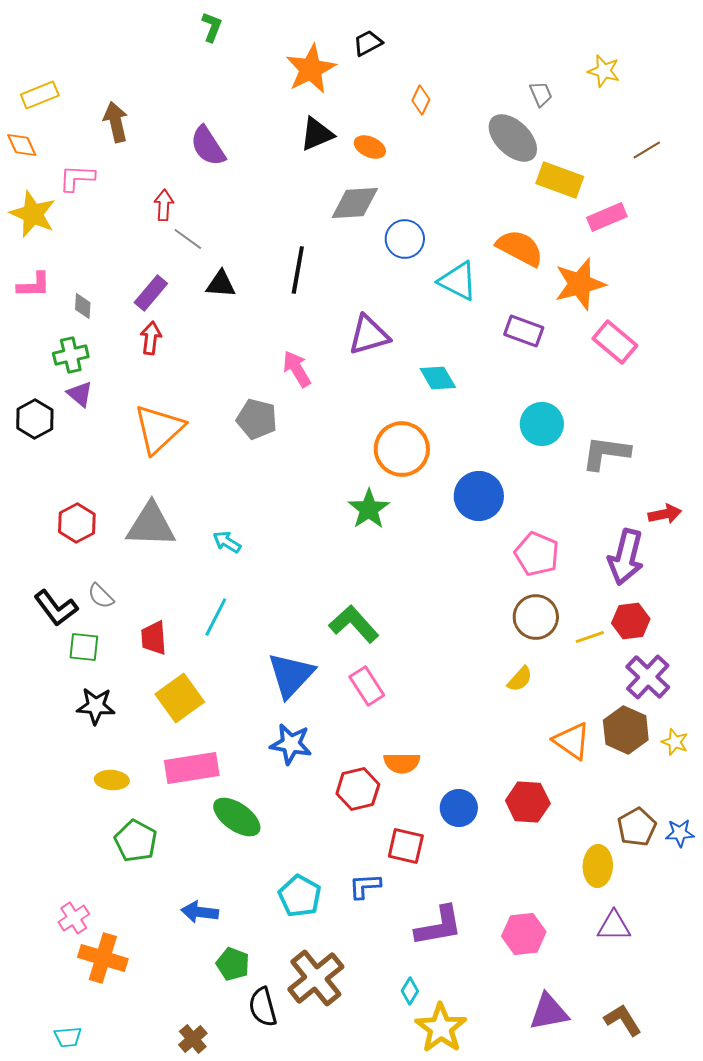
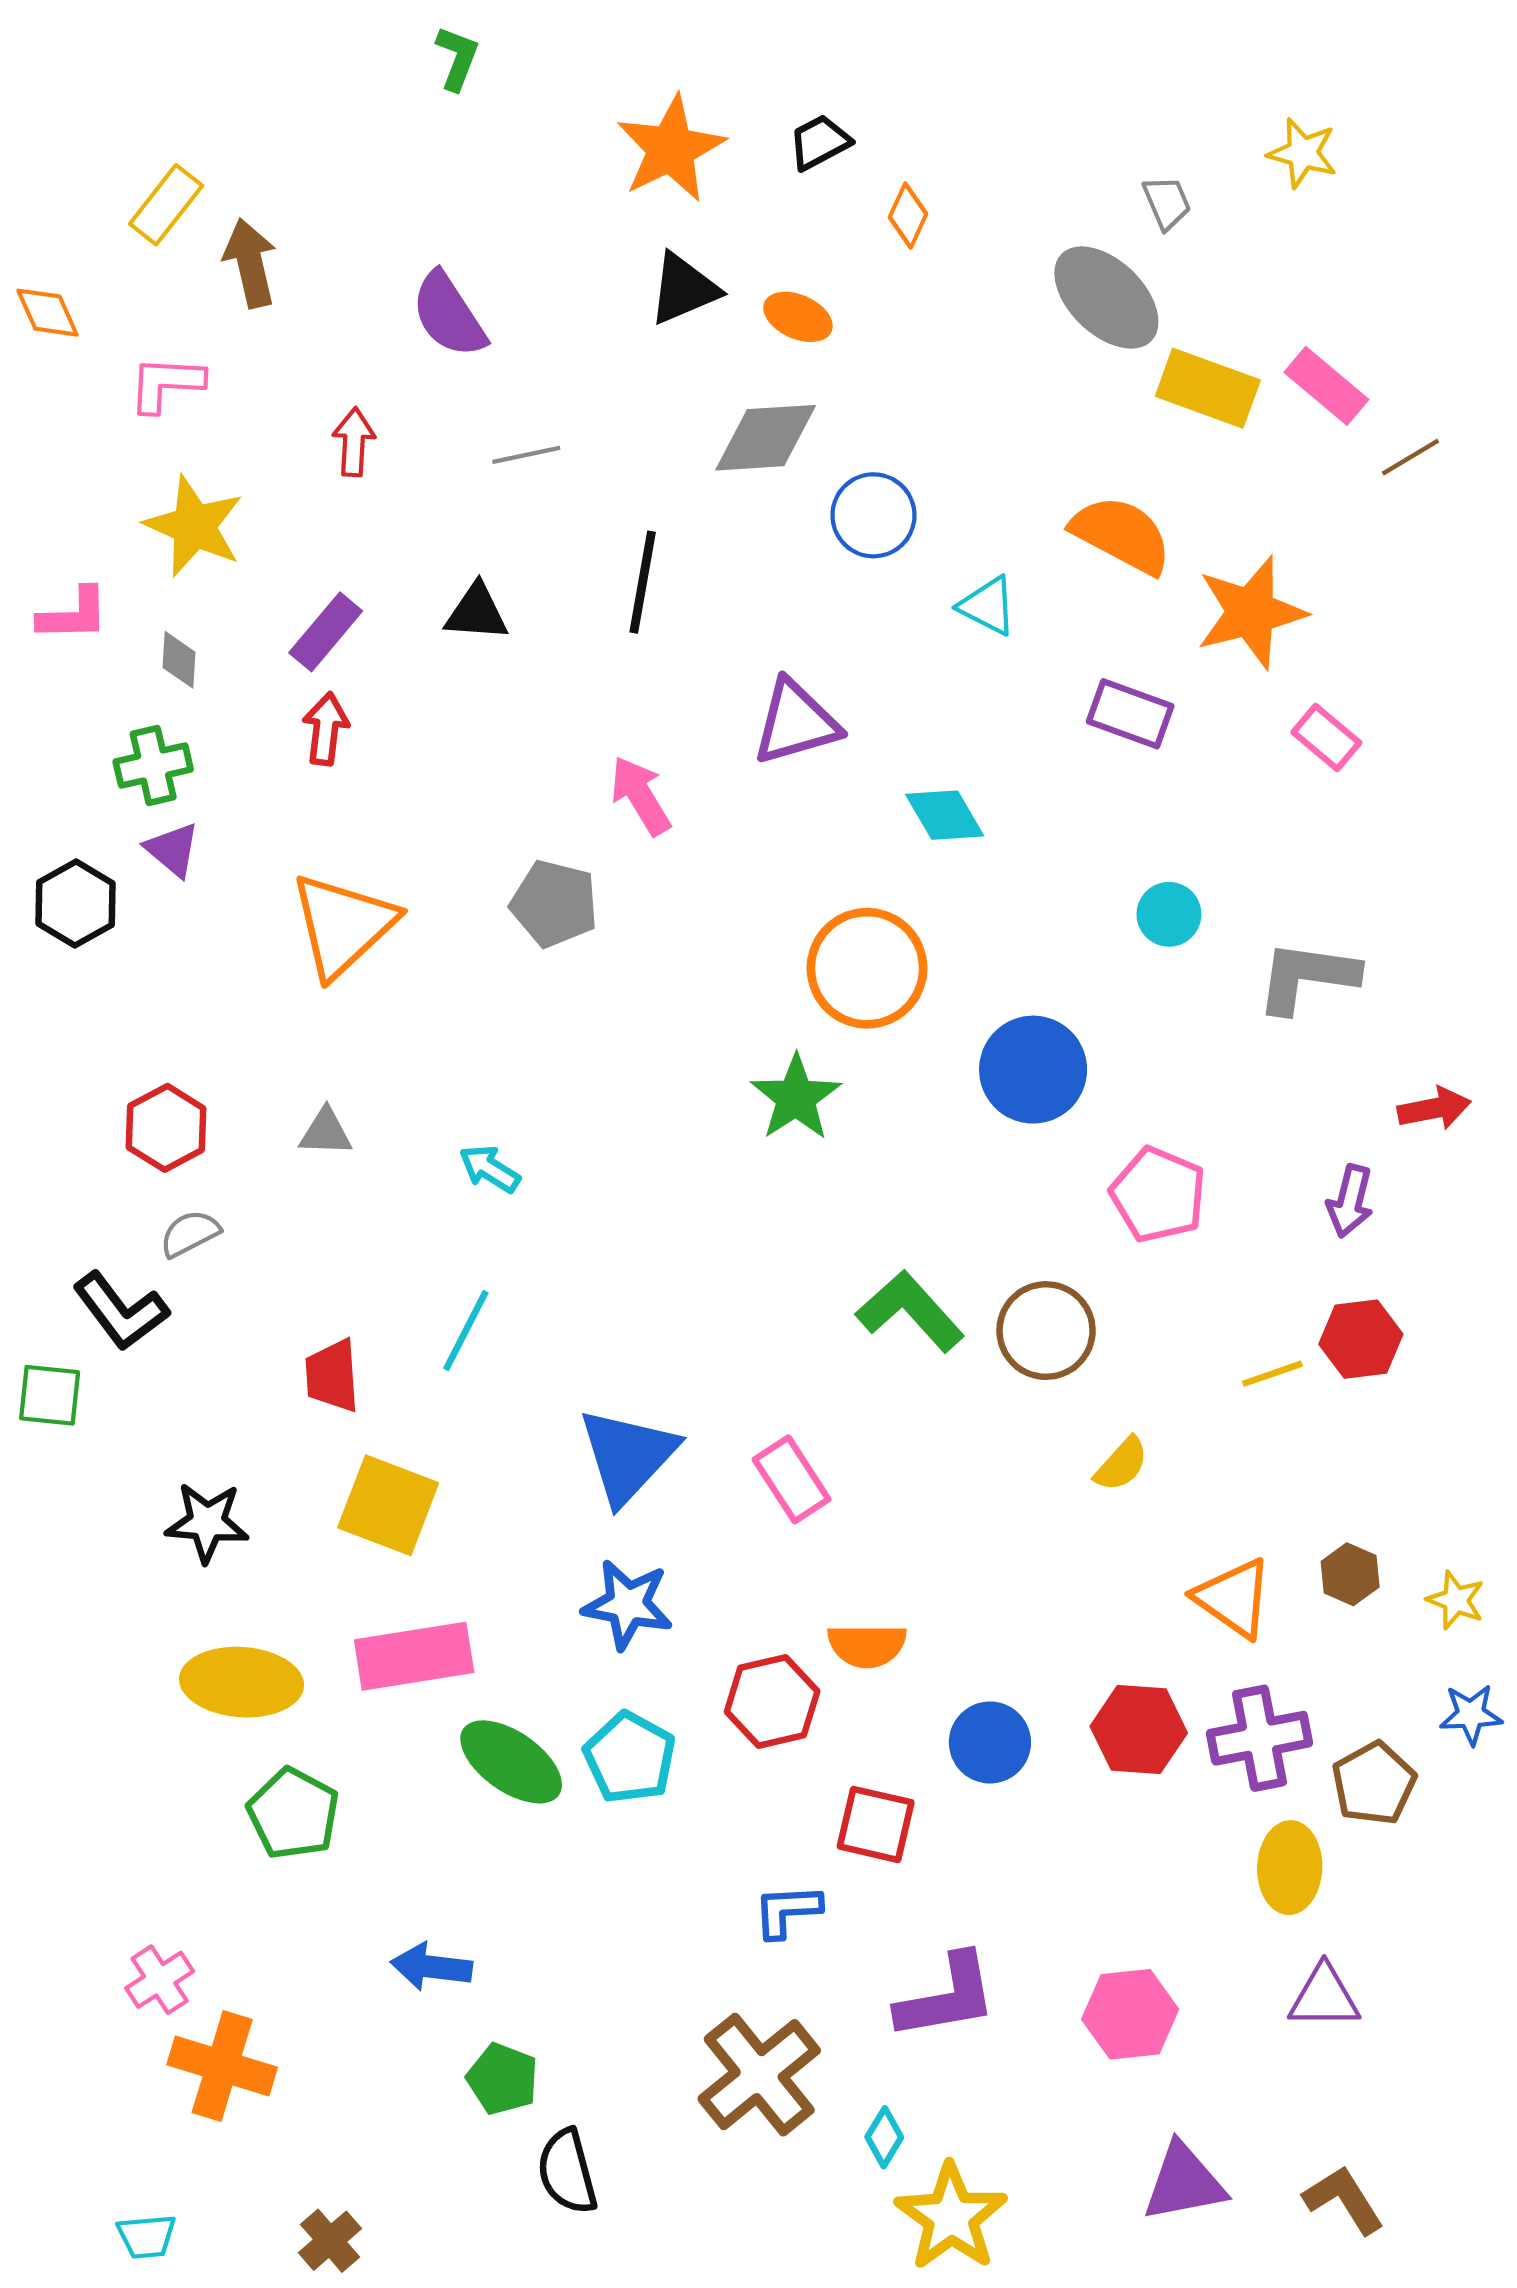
black trapezoid: (368, 43) -> (820, 142), moved
yellow rectangle: (40, 95) -> (166, 205), moved, turned -30
brown line: (647, 150) -> (1410, 457), moved
yellow star: (33, 214) -> (194, 526), moved
pink rectangle: (607, 217) -> (1326, 386), moved, turned 63
gray line: (188, 239) -> (526, 455), moved, turned -48
cyan triangle: (458, 281) -> (988, 606), size x0.7
pink rectangle: (615, 342) -> (1326, 737), size x0.7
cyan circle: (542, 424) -> (1169, 914), size x0.7
gray triangle: (151, 525) -> (326, 1132), size x0.5
purple arrow: (626, 557) -> (1350, 1201), size x0.6
gray semicircle: (101, 596) -> (190, 1234), moved, turned 108
brown circle: (536, 617) -> (1046, 1331), moved
green L-shape: (354, 624) -> (910, 1311), moved
green square: (84, 647) -> (50, 1395), moved
purple cross: (648, 677) -> (1260, 1738), moved, turned 36
yellow square: (180, 698) -> (388, 1505), turned -33
brown hexagon: (626, 730) -> (1350, 1574), size x0.6
yellow ellipse: (112, 780) -> (242, 1682), size x1.6
blue star: (680, 833) -> (1471, 1714), moved
cyan pentagon: (300, 896) -> (630, 1758), moved
brown cross: (316, 978) -> (759, 2075), moved
brown cross: (193, 1039) -> (330, 2241), moved

